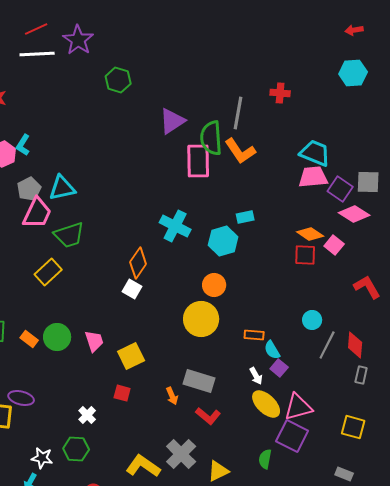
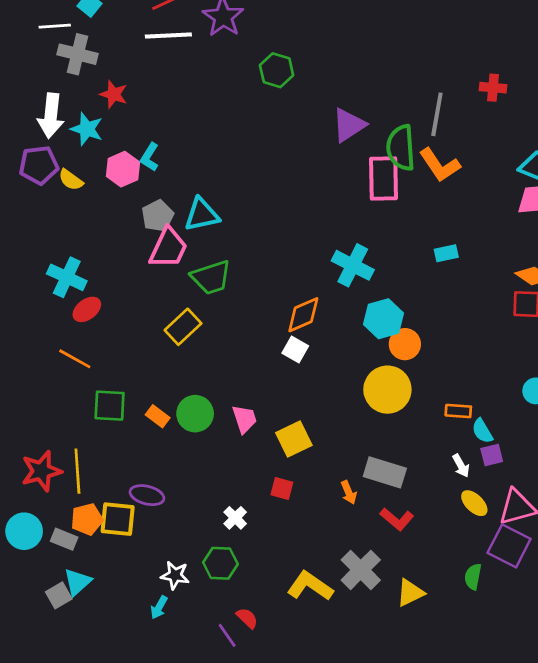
cyan hexagon: (223, 241) -> (383, 319), moved
orange diamond: (138, 263) -> (303, 315), turned 32
purple square: (279, 368) -> (492, 455), turned 36
yellow ellipse: (266, 404) -> (474, 503), size x0.7

